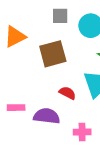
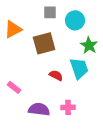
pink rectangle: (16, 108) -> (14, 87), turned 40
purple semicircle: (47, 116) -> (39, 109), moved

